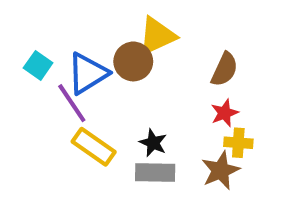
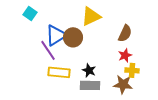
brown circle: (133, 61) -> (73, 37), moved
cyan square: (38, 65) -> (30, 13), moved
yellow rectangle: (94, 147) -> (59, 72), turned -30
brown star: (221, 171) -> (123, 84), turned 30

